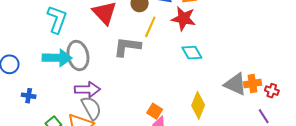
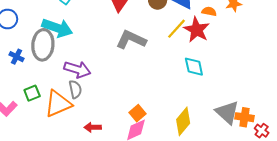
yellow line: (150, 27) -> (176, 29), moved
gray ellipse: (78, 55) -> (43, 45), moved
gray semicircle: (91, 108) -> (75, 89), size x0.7

